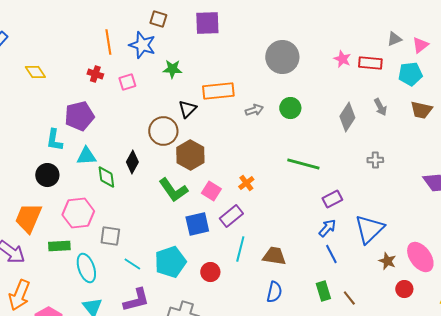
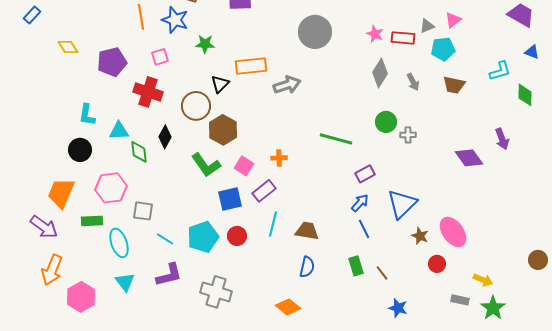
gray triangle: (394, 39) -> (427, 26), moved
red cross: (95, 74) -> (148, 92), moved, size x1.8
green circle: (290, 108) -> (386, 122), moved
gray arrow: (254, 110) -> (287, 85), size x1.5
purple pentagon: (79, 116) -> (112, 62), moved
gray diamond: (347, 117) -> (380, 73), moved
orange cross: (246, 183) -> (279, 158), turned 35
red circle: (210, 272) -> (237, 236), moved

